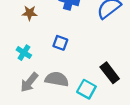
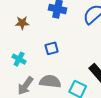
blue square: (60, 43) -> (52, 48), turned -32

